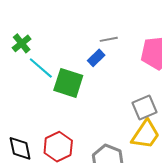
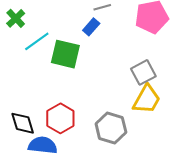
cyan line: (41, 68) -> (37, 41), turned -72

